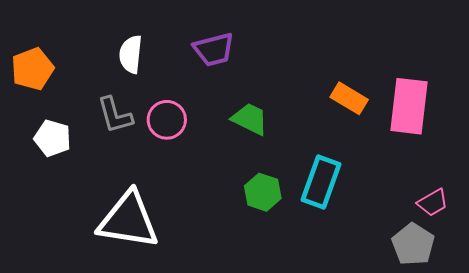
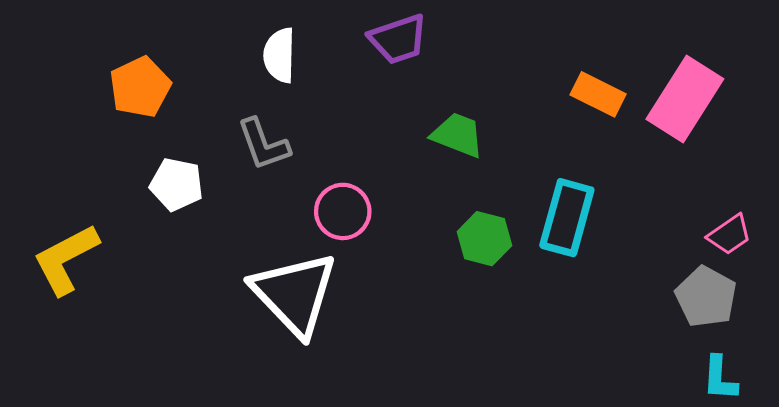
pink rectangle: (409, 106) -> (685, 99), turned 30
pink circle: (167, 120) -> (343, 211), moved
white triangle: (128, 220) -> (295, 294), turned 42

